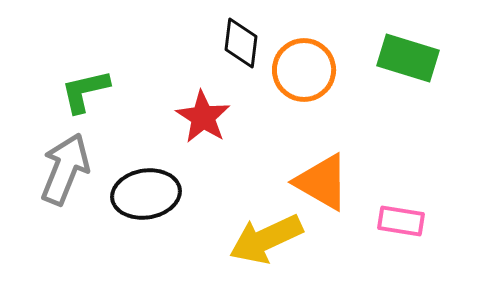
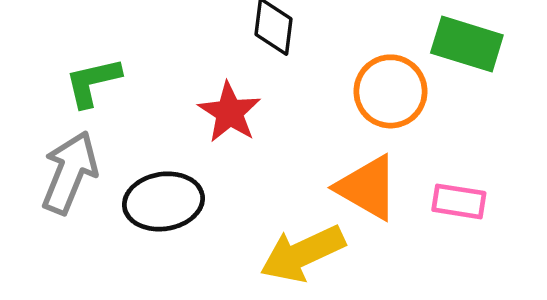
orange circle: (304, 70) -> (390, 91), moved
pink rectangle: (401, 221) -> (459, 201), moved

